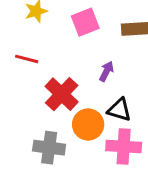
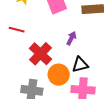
black triangle: (119, 110) -> (80, 65), turned -30

